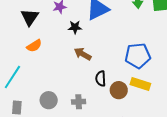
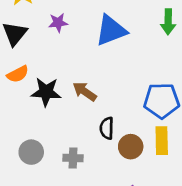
black star: (75, 27) -> (46, 92), moved, size x1.5
yellow rectangle: (140, 84) -> (162, 141), turned 66

